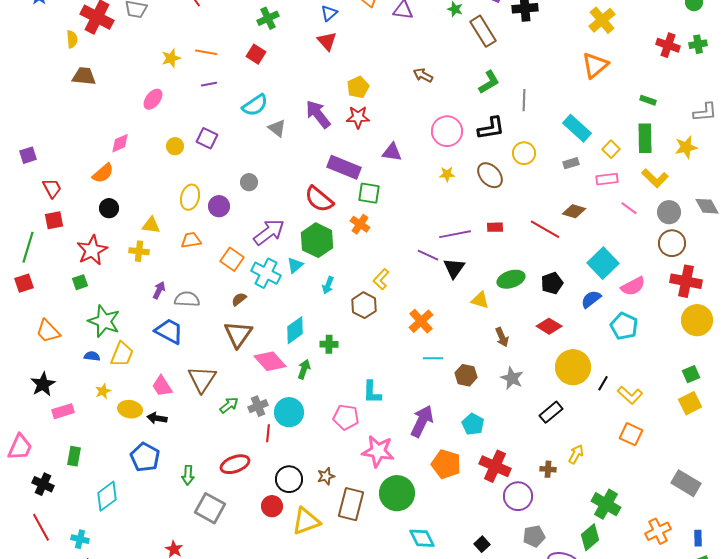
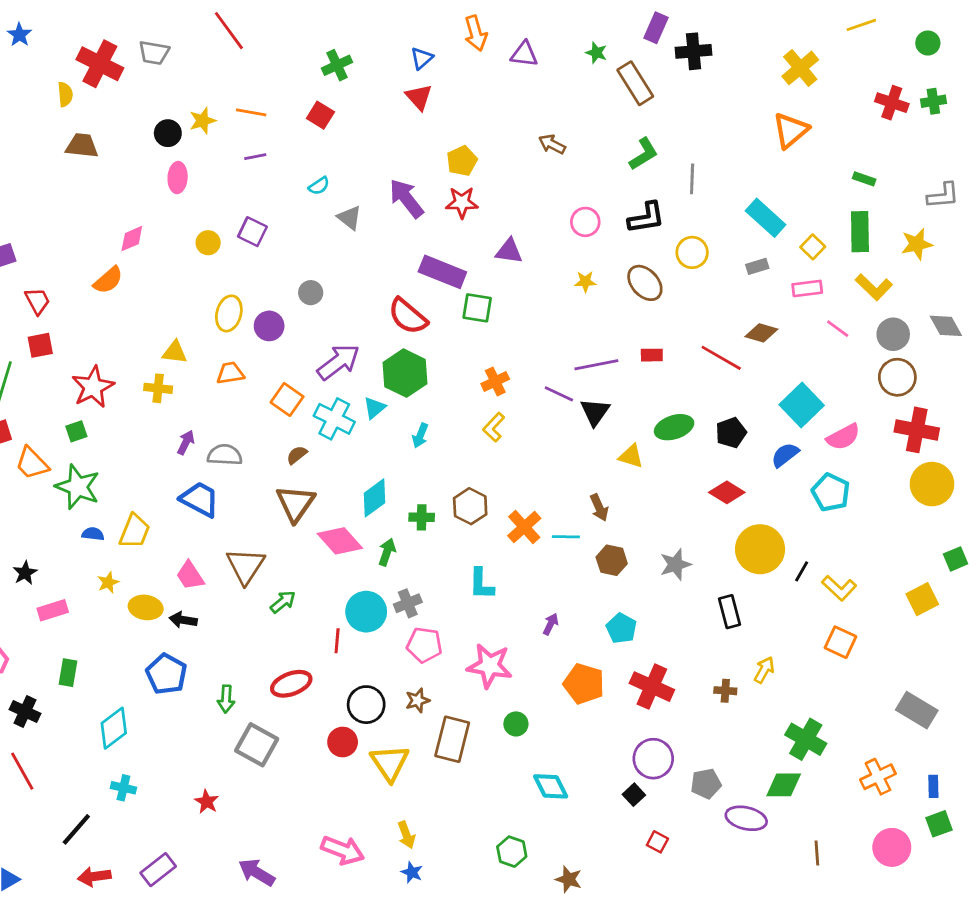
pink ellipse: (153, 99) -> (178, 178), turned -35
cyan semicircle: (255, 105) -> (319, 186), size x0.6
pink circle: (447, 131) -> (585, 222), size x0.7
black circle: (109, 208) -> (168, 133), moved
orange cross: (360, 224) -> (495, 381), moved, turned 30
brown hexagon: (364, 305) -> (470, 506), moved
green star: (104, 321) -> (78, 487), moved
orange cross: (421, 321) -> (524, 527), moved
orange trapezoid: (48, 331) -> (32, 463), moved
brown arrow: (502, 337) -> (599, 508), moved
green square: (691, 374) -> (956, 559), moved
gray star: (512, 378) -> (675, 564), turned 30
black star: (43, 384) -> (25, 573), size x0.7
gray cross: (258, 406) -> (408, 603), moved
black rectangle: (551, 412) -> (730, 612), turned -65
pink pentagon: (346, 417) -> (424, 645), moved
purple arrow: (422, 421) -> (551, 624), size x0.5
green circle: (397, 493) -> (516, 724), size x0.5
purple circle: (518, 496) -> (653, 759), moved
yellow triangle: (306, 521) -> (390, 763), turned -44
green diamond: (590, 537) -> (784, 785), turned 40
cyan cross: (80, 539) -> (123, 788), moved

